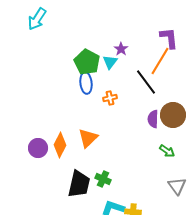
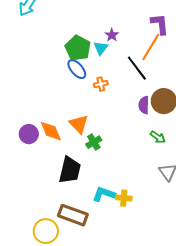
blue ellipse: (86, 83) -> (77, 69), turned -35
orange triangle: (88, 138) -> (79, 124), turned -30
orange diamond: (60, 145) -> (51, 131), turned -50
green cross: (103, 179) -> (94, 142), moved, turned 35

